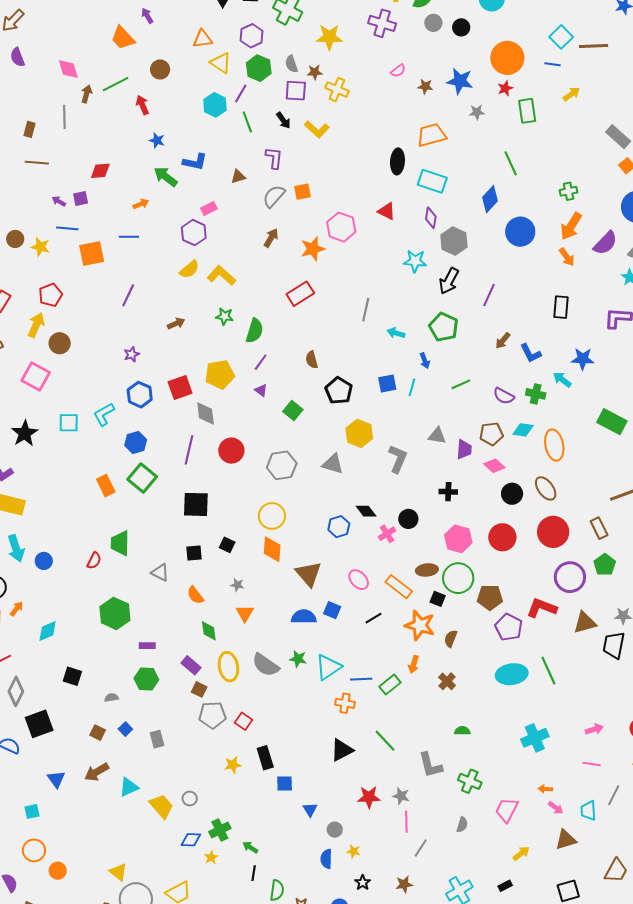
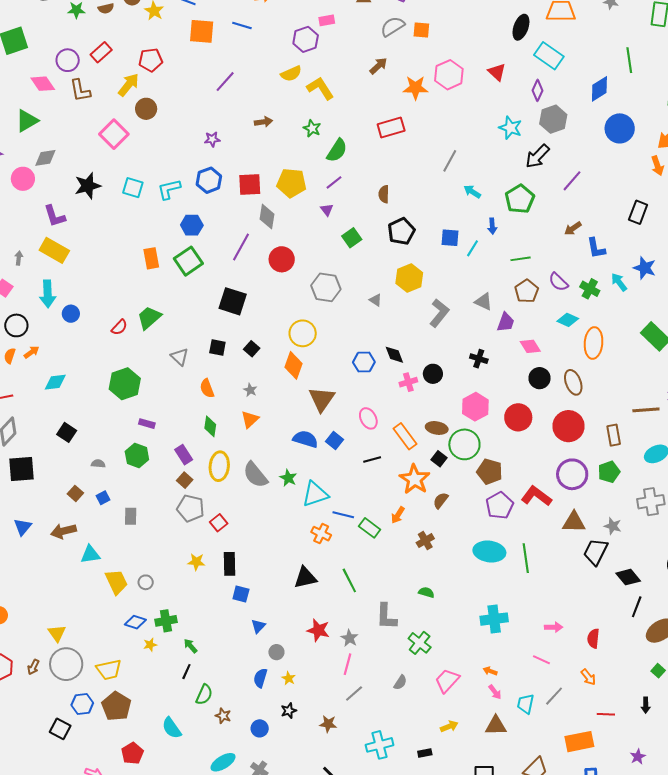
brown pentagon: (491, 434) -> (527, 291), moved, turned 30
gray triangle: (333, 464) -> (376, 300), size x0.6
green trapezoid: (120, 543) -> (149, 318), turned 32
green rectangle: (390, 685) -> (370, 528), turned 60

